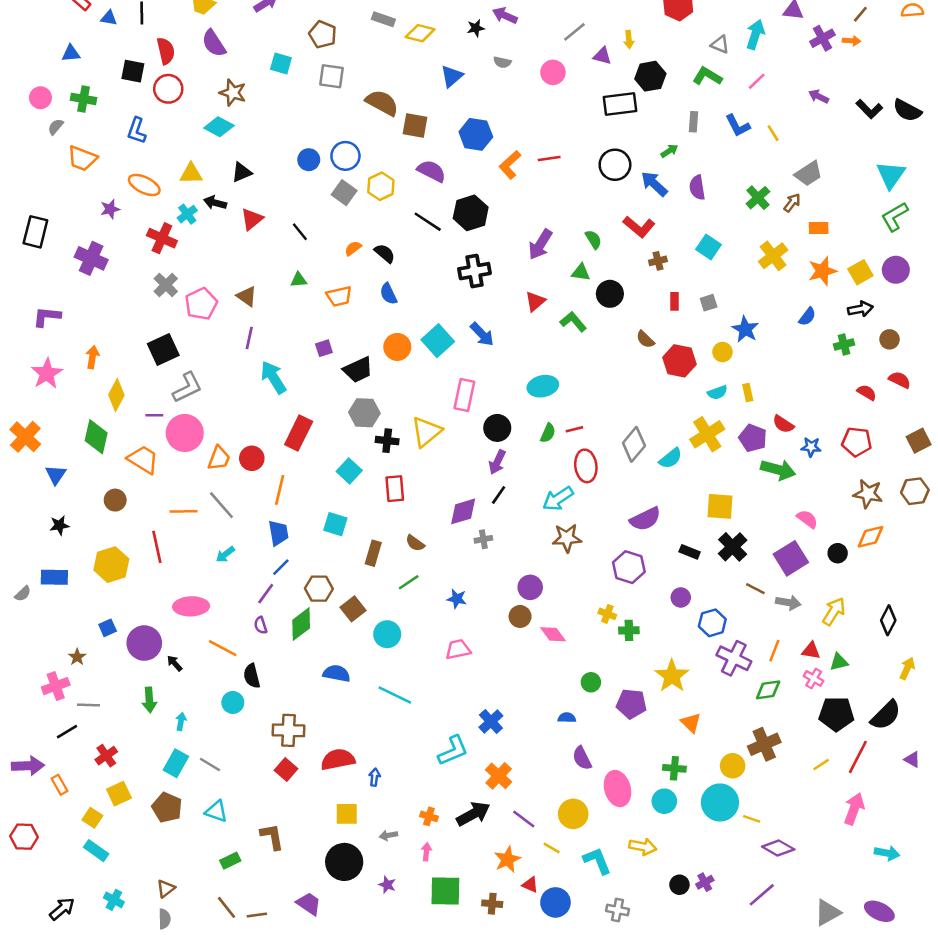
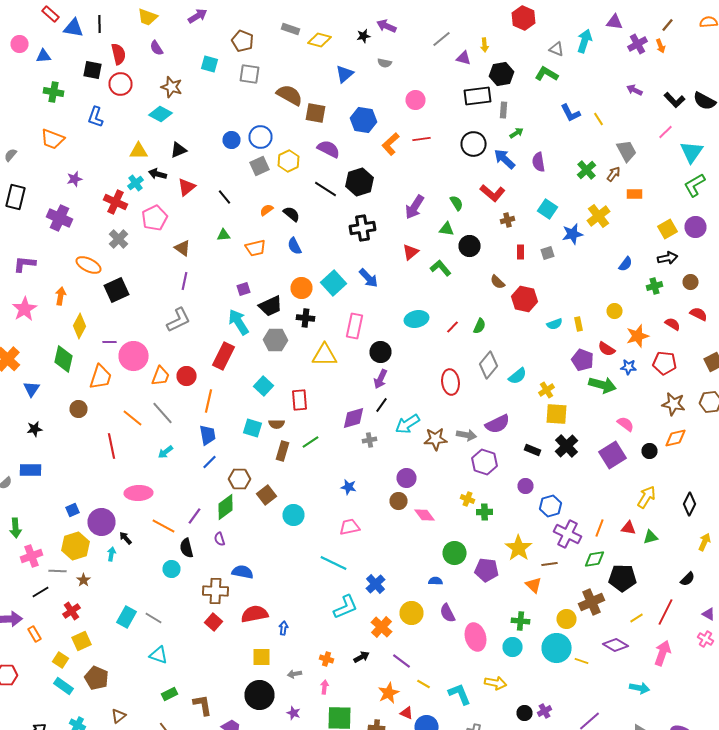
blue triangle: (109, 18) -> (74, 28), size x1.5
orange arrow: (852, 41) -> (660, 46), turned 64
purple semicircle: (214, 43) -> (156, 48), size x0.7
pink circle: (553, 72) -> (416, 100), moved
pink line: (757, 81) -> (666, 132), moved
pink circle: (40, 98) -> (20, 44), moved
gray rectangle: (693, 122) -> (504, 110), moved
gray semicircle: (56, 127) -> (10, 155), moved
gray trapezoid: (809, 174) -> (626, 151), turned -85
orange ellipse: (144, 185) -> (88, 265), moved
gray square: (344, 193) -> (260, 166), turned 30
orange star: (822, 271) -> (638, 336), moved
pink pentagon: (201, 304) -> (154, 218), moved
blue star: (745, 329) -> (572, 234), moved, turned 30
yellow circle: (722, 352) -> (614, 311), moved
cyan arrow: (273, 377) -> (238, 322), moved
gray L-shape: (187, 387) -> (178, 320), moved
red line: (574, 429) -> (452, 327), moved, turned -32
yellow triangle: (426, 432) -> (324, 355), turned 40
green semicircle: (548, 433) -> (480, 326), moved
yellow cross: (707, 434) -> (546, 390), moved, size x0.6
black cross: (387, 441) -> (306, 318), moved
orange trapezoid: (143, 460) -> (100, 377), turned 76
cyan arrow: (558, 499) -> (408, 424), moved
orange line: (183, 511) -> (132, 418), turned 40
brown semicircle: (415, 543) -> (276, 424), moved, turned -35
yellow hexagon: (111, 565) -> (76, 546), moved
green line: (409, 582) -> (310, 442), moved
brown line: (755, 589) -> (550, 564), moved, turned -35
purple line: (266, 594) -> (194, 516), moved
gray arrow: (788, 603) -> (466, 435), moved
purple semicircle: (261, 625) -> (220, 539), moved
brown star: (77, 657) -> (84, 580), moved
blue semicircle: (337, 673) -> (242, 572), moved
pink cross: (814, 678) -> (706, 639), moved
green circle: (591, 682) -> (454, 553), size x1.5
cyan line: (395, 695) -> (334, 563), moved
green arrow: (149, 700) -> (16, 528), moved
black pentagon: (836, 714) -> (622, 578), moved
black semicircle: (886, 715) -> (688, 579), size x0.6
cyan arrow: (181, 721) -> (112, 554), moved
brown pentagon: (167, 808) -> (96, 678), moved
black arrow: (473, 814) -> (362, 657), size x0.6
yellow circle: (573, 814) -> (412, 613), moved
brown L-shape: (272, 837) -> (202, 705), moved
purple diamond: (778, 848) -> (616, 645), moved
cyan arrow: (887, 853) -> (640, 688), moved

